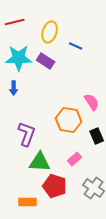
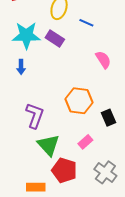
pink semicircle: (92, 102) -> (103, 60), moved
green triangle: (40, 162) -> (48, 145), turned 45

